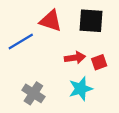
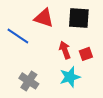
blue line: (21, 41) -> (18, 36), turned 65
red arrow: (75, 58) -> (65, 50), turned -102

